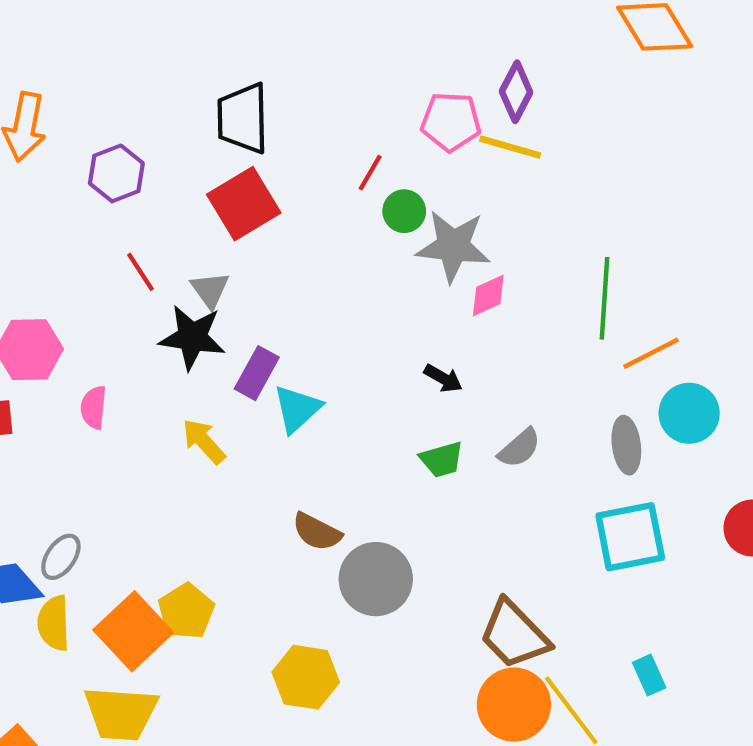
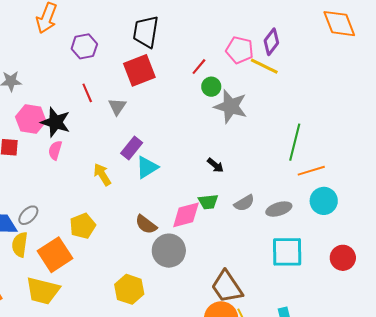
pink diamond: (488, 296) -> (186, 215), moved, size x1.5
black star: (192, 337) -> (56, 122), moved
gray ellipse: (626, 445) -> (279, 209), moved, turned 70
yellow pentagon: (186, 611) -> (83, 226), moved

